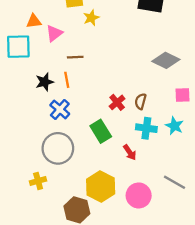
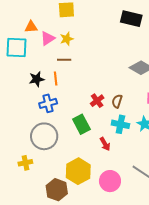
yellow star: (91, 18) -> (67, 39), moved
blue cross: (60, 109) -> (48, 103), turned 30

